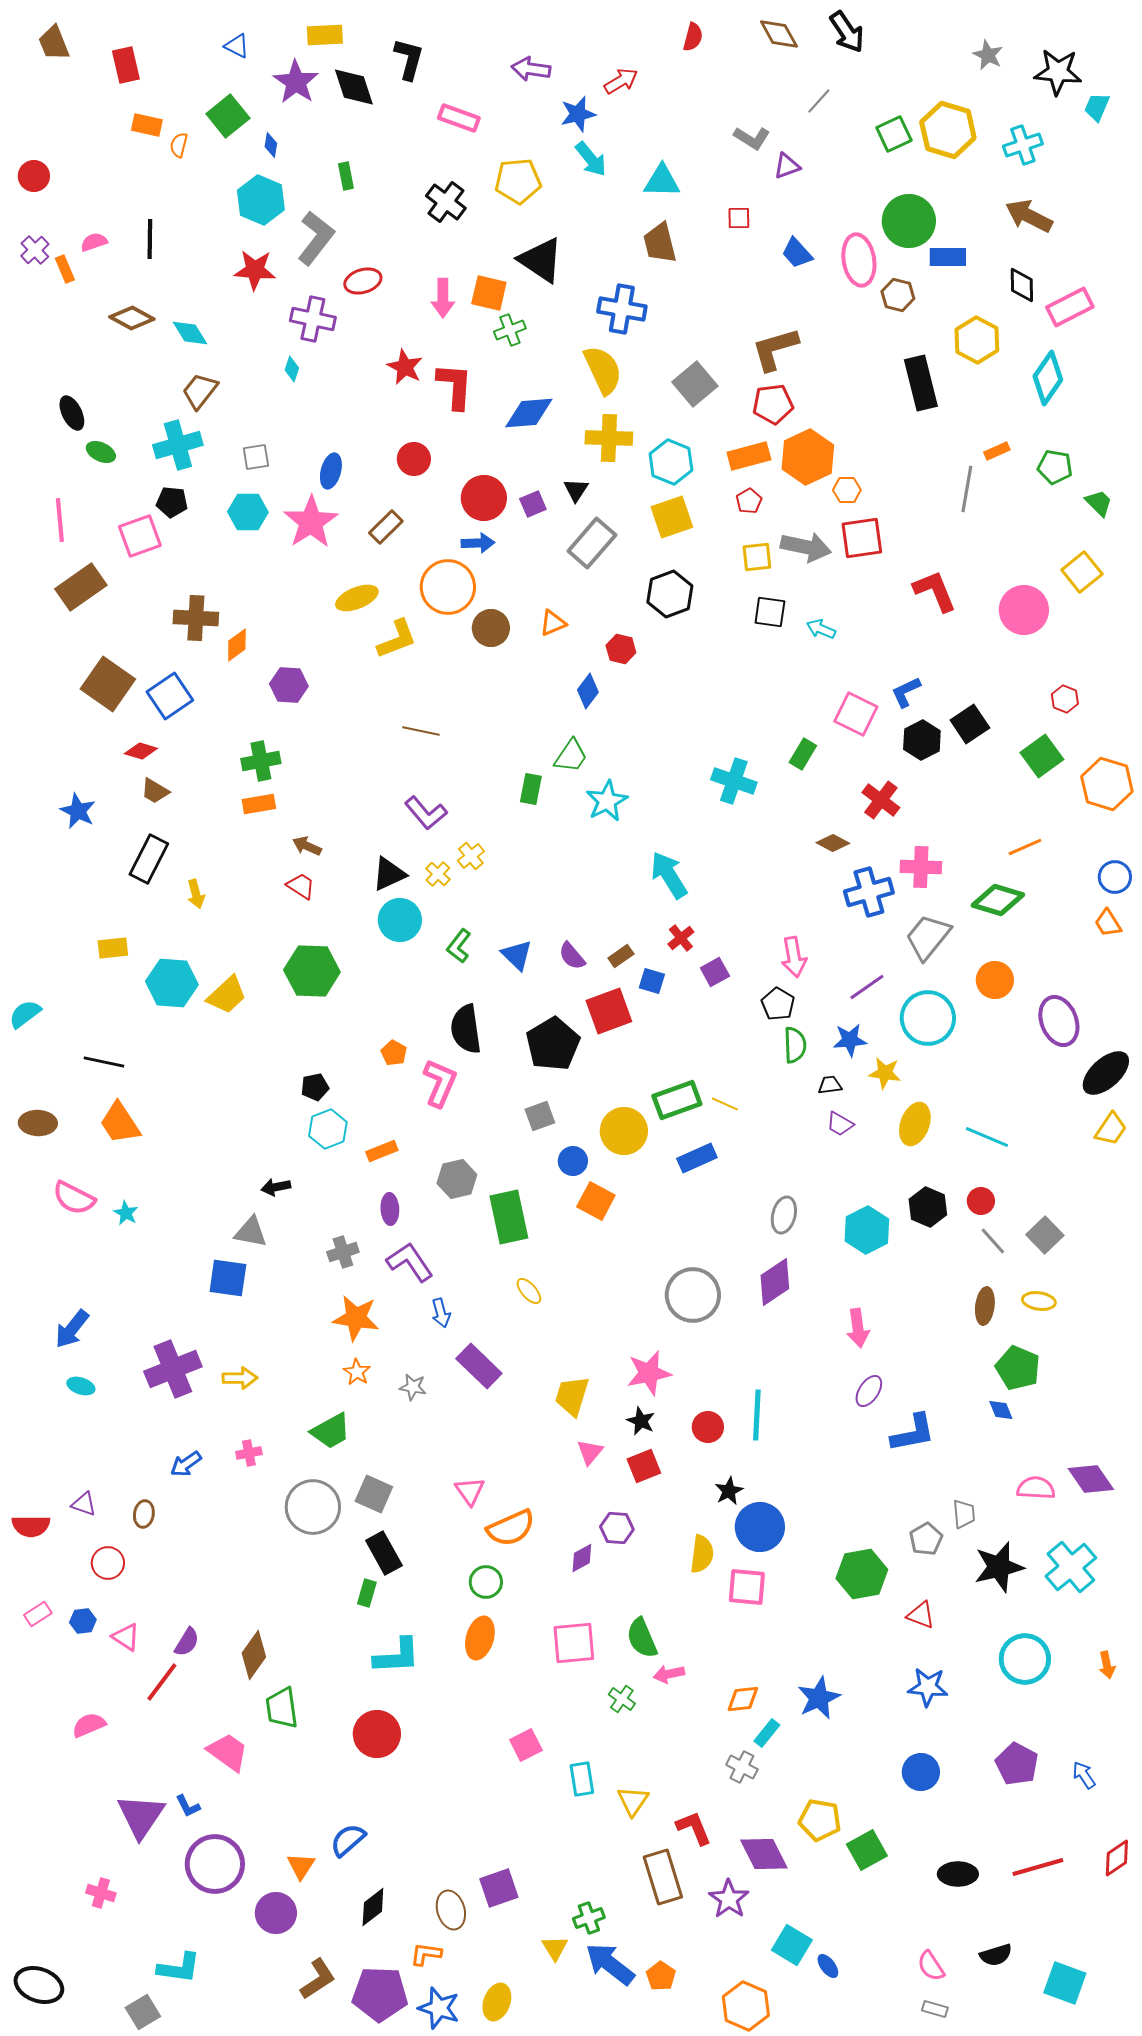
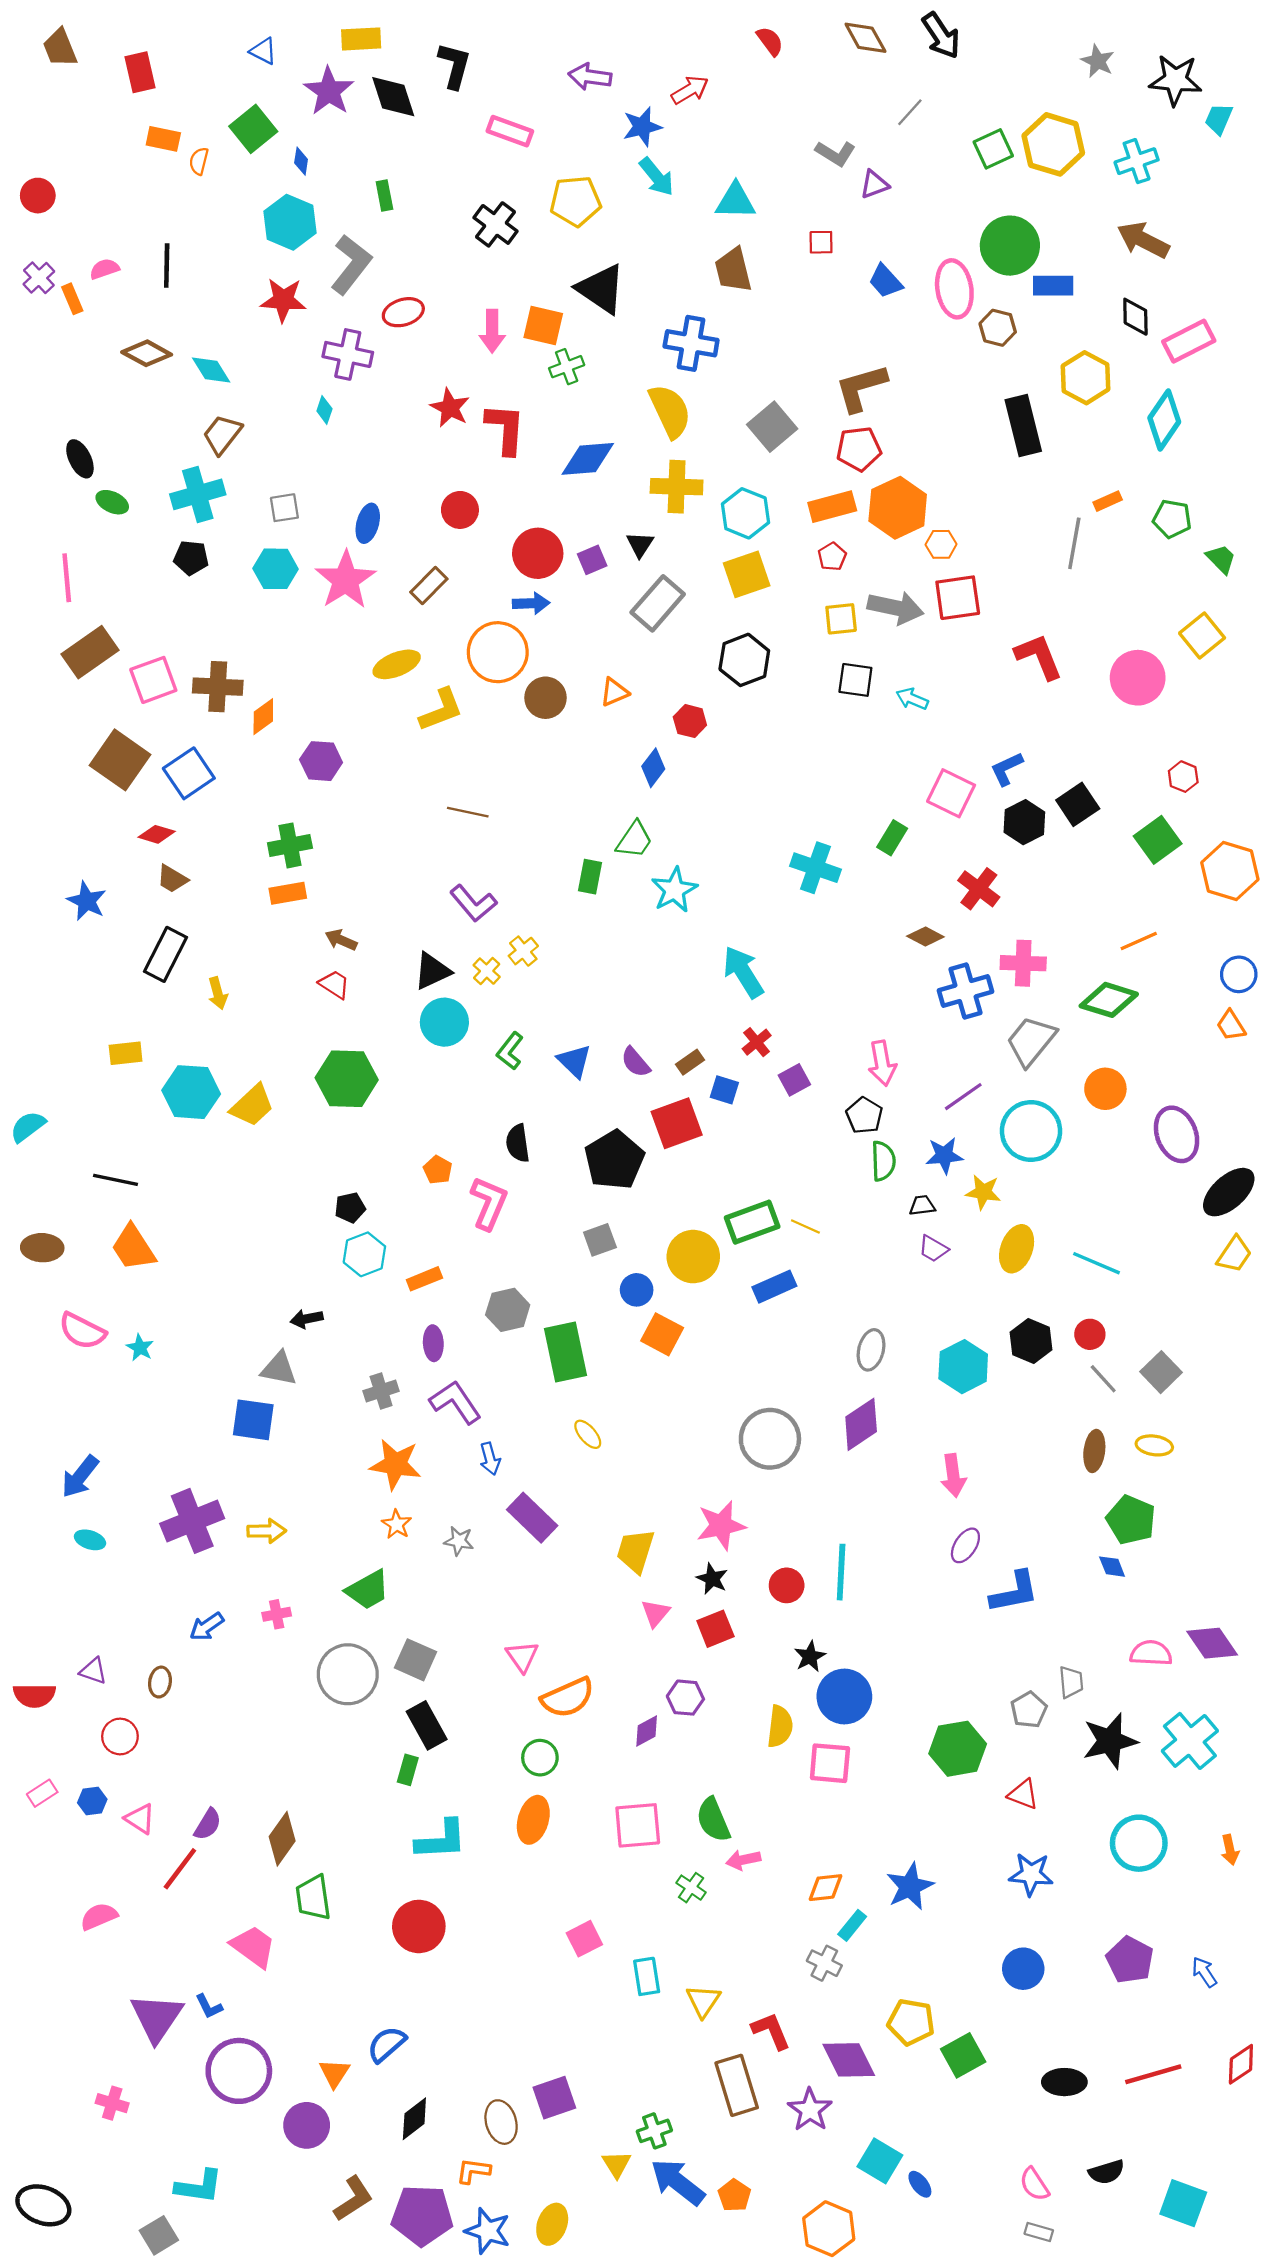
red semicircle: (693, 37) -> (770, 41), turned -52
pink square: (140, 536) -> (153, 680), moved
black semicircle: (466, 1029) -> (518, 1143), size x0.7

